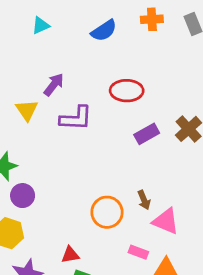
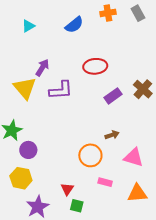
yellow triangle: (27, 110) -> (25, 88), size x1.4
brown arrow: (144, 200) -> (112, 135), moved, turned -80
pink rectangle: (138, 252) -> (105, 182), moved
red triangle: (70, 255) -> (67, 189), turned -40

